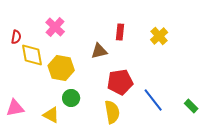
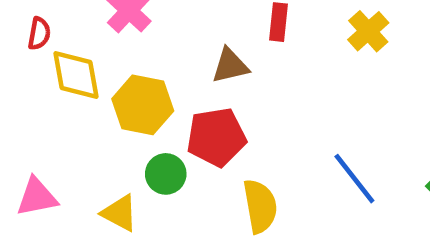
red pentagon: (120, 82) -> (216, 137), moved

